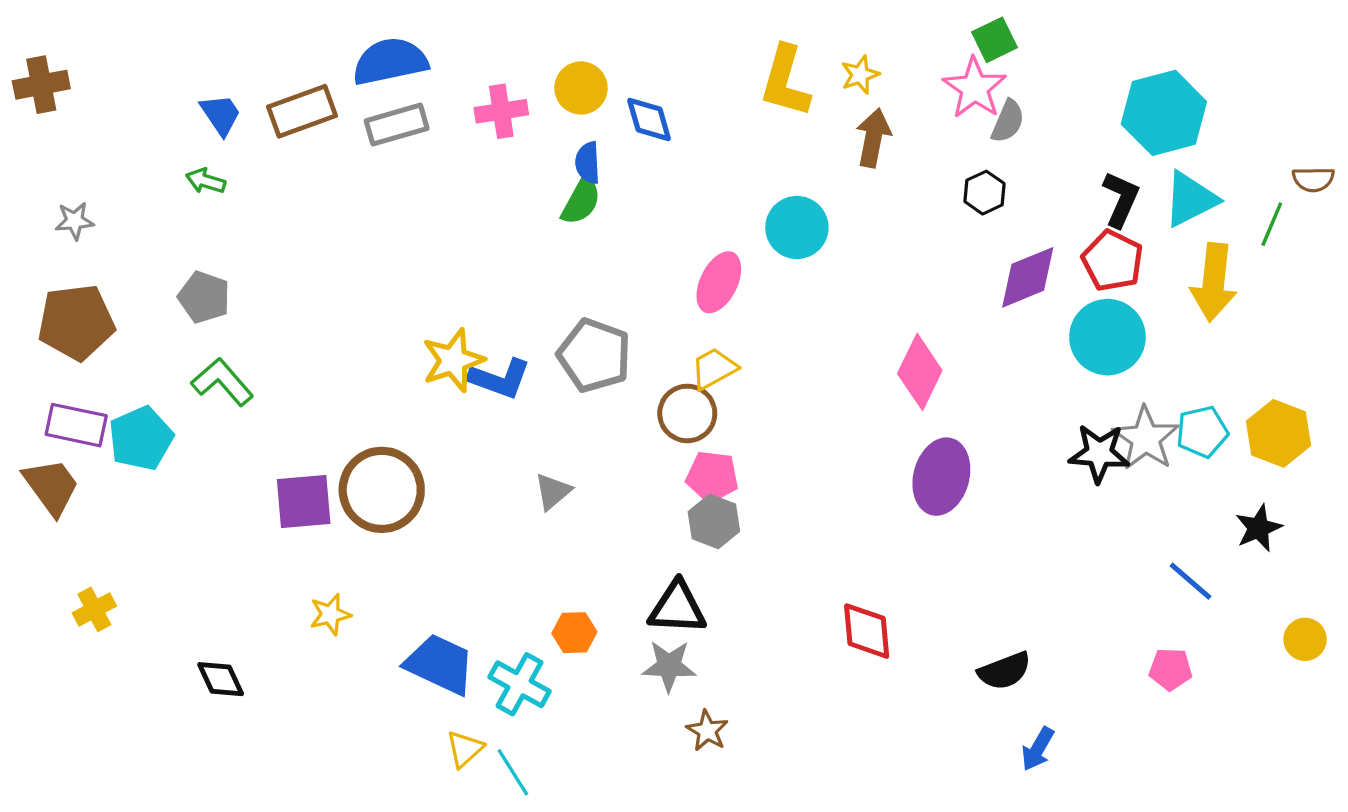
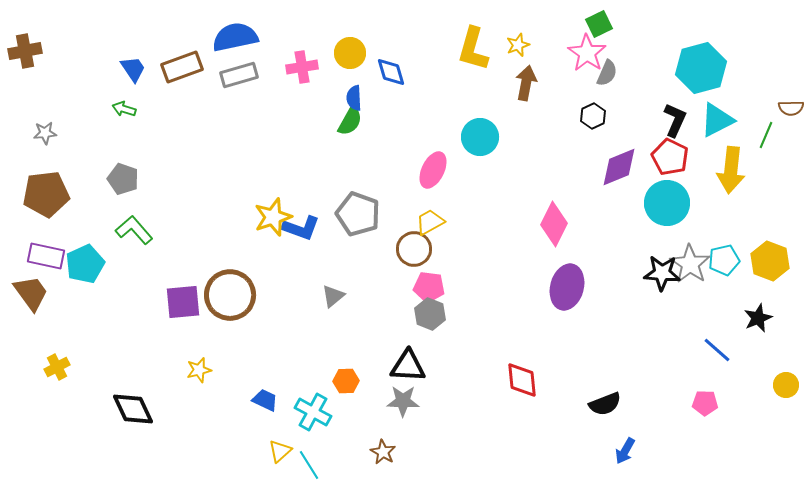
blue trapezoid: (440, 664) -> (265, 400), size x0.6
black diamond: (221, 679) -> (133, 409), size x1.4
brown star: (707, 731) -> (383, 452), moved

